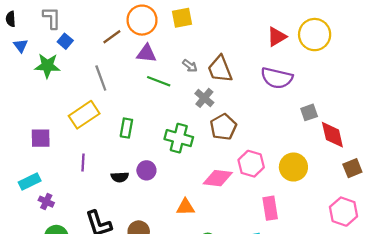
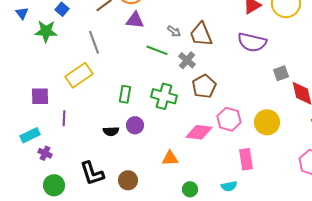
green line: (159, 81) -> (157, 50), moved
green rectangle: (126, 128) -> (125, 94), moved
purple line: (83, 163) -> (64, 118), moved

